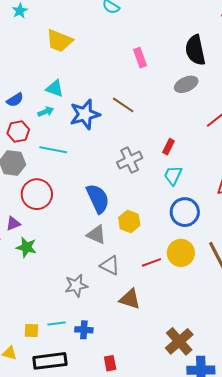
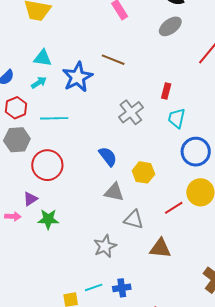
blue semicircle: (98, 199) -> (108, 157), size x0.7

